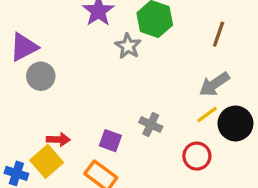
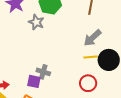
yellow line: (207, 115) -> (91, 57), turned 40
gray cross: (151, 124) -> (43, 72), moved

